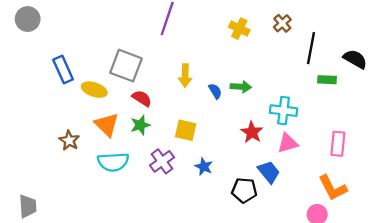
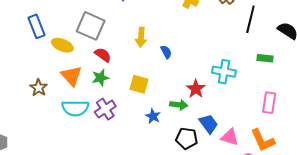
green rectangle: (327, 80) -> (265, 58), moved
green arrow: (241, 87) -> (179, 105), moved
pink triangle: (288, 143) -> (230, 137), moved, turned 30
purple cross: (162, 161) -> (105, 109), moved

